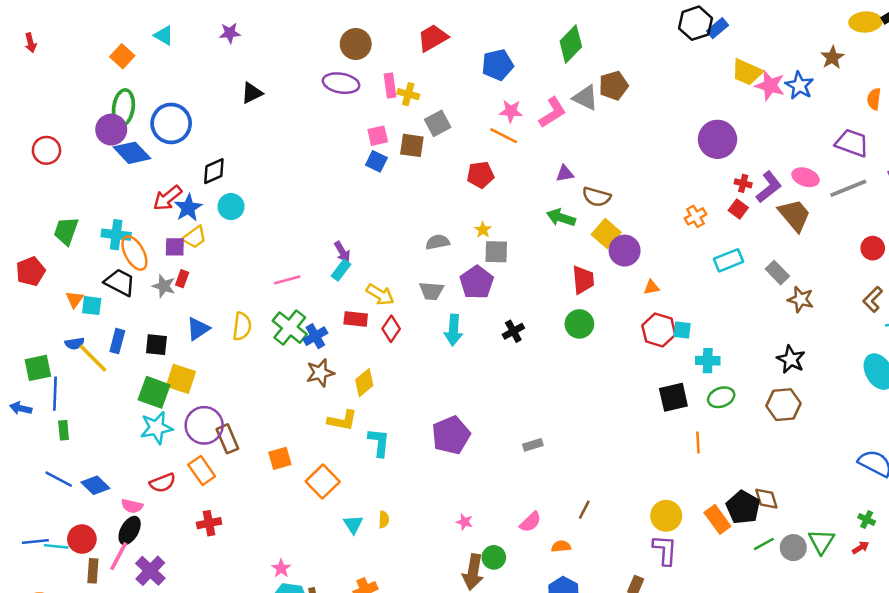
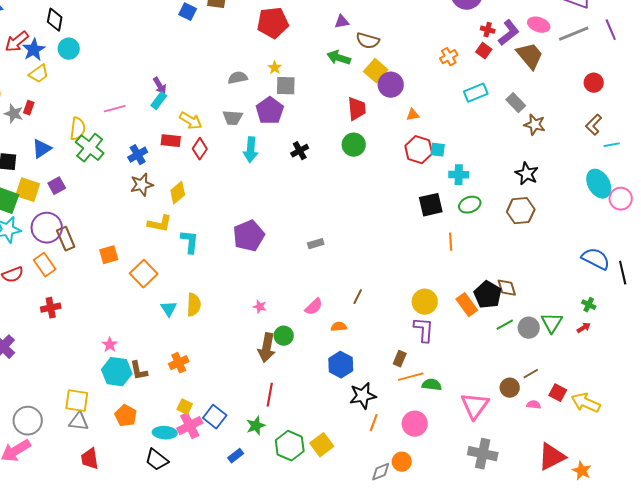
black diamond: (214, 171) -> (55, 20), turned -55
red pentagon: (480, 175) -> (273, 23), size x1.4
purple square: (175, 247) -> (57, 186), moved, turned -30
yellow semicircle: (242, 326) -> (78, 129), moved
green cross: (290, 328) -> (90, 148), moved
yellow semicircle: (384, 519) -> (194, 305), size x1.6

